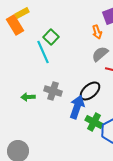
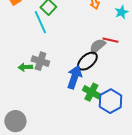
gray semicircle: (100, 54) -> (97, 46), moved
gray cross: (53, 91) -> (40, 61), moved

